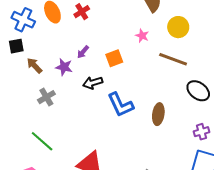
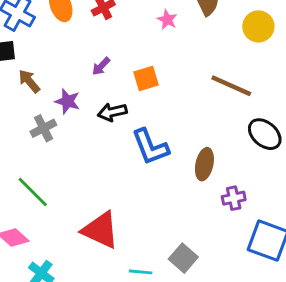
yellow circle: (178, 27) -> (258, 26), moved
pink star: (142, 36) -> (167, 20), moved
purple star: (64, 67) -> (67, 101), moved
purple cross: (202, 132) -> (234, 198), moved

